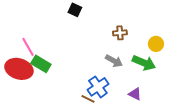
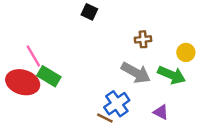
gray arrow: (114, 61) -> (136, 73), size x1.4

